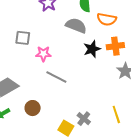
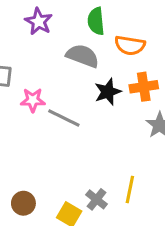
gray line: (56, 77) -> (64, 118), moved
brown circle: (33, 108) -> (23, 203), moved
yellow line: (116, 114) -> (130, 190), moved, turned 30

